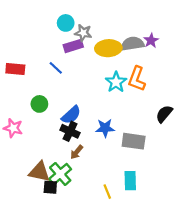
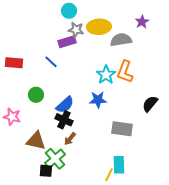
cyan circle: (66, 23) -> (69, 11), moved
purple star: (151, 40) -> (142, 22), moved
yellow ellipse: (108, 48) -> (99, 27), moved
blue star: (105, 128) -> (98, 100), moved
brown triangle: (39, 172) -> (36, 141), moved
yellow line: (107, 192) -> (109, 175), moved, turned 48

